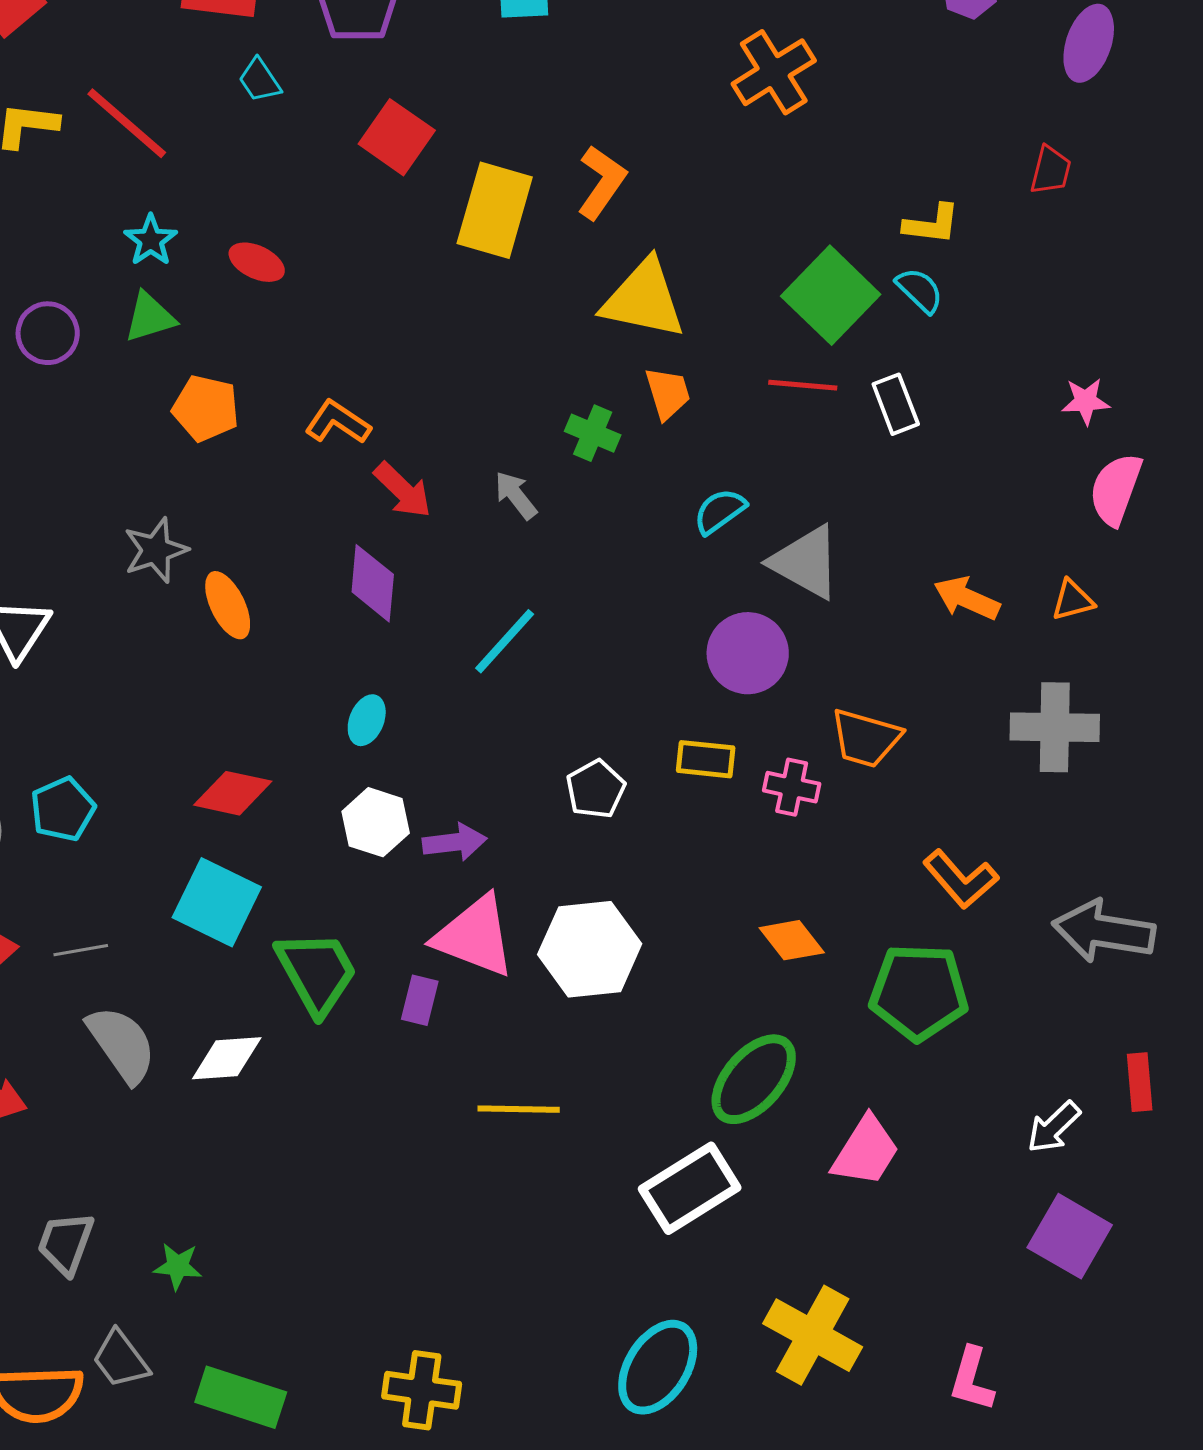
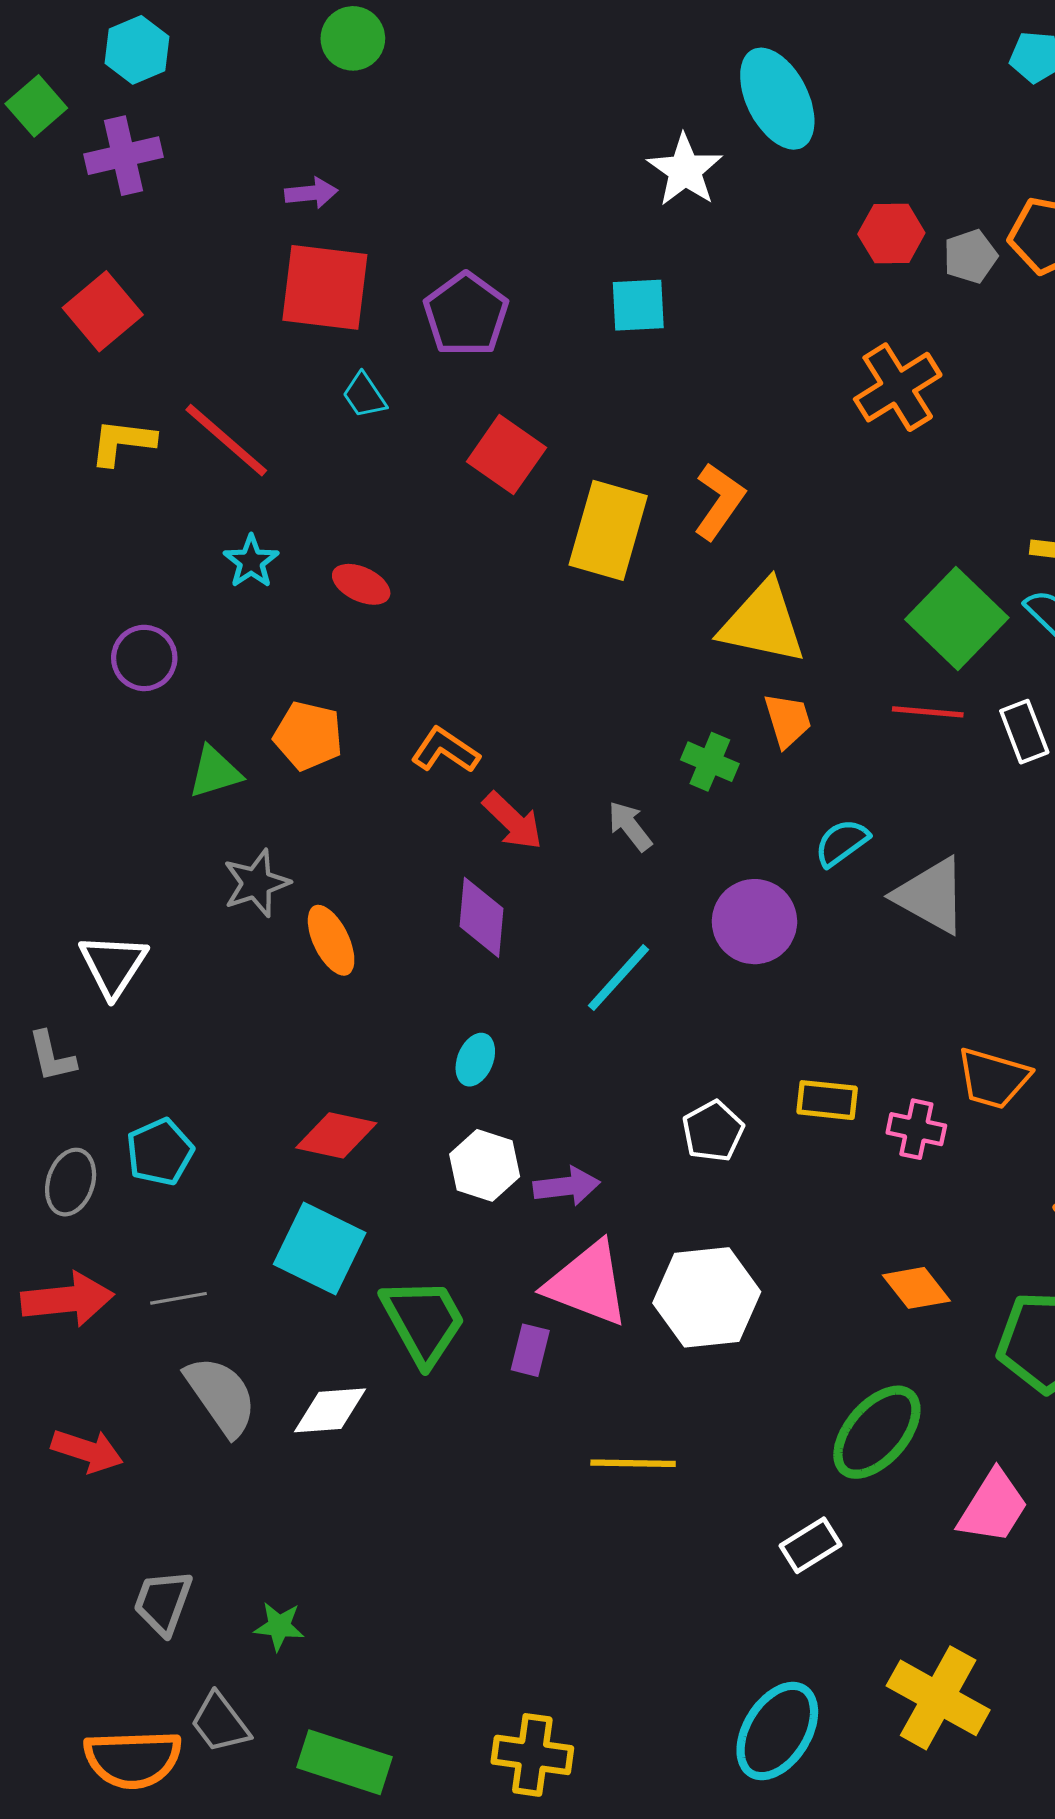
green triangle: (150, 317) -> (215, 772), moved
purple circle: (748, 653) -> (754, 922), moved
white rectangle: (690, 1188) -> (811, 1545), size x0.6

